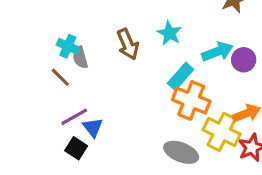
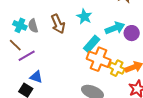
gray semicircle: (80, 58) -> (33, 26), moved
purple line: (74, 117) -> (27, 56), moved
blue triangle: (93, 127) -> (36, 77), turned -32
yellow cross: (222, 132) -> (117, 68), moved, size x0.7

